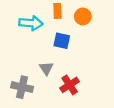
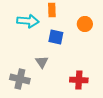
orange circle: (83, 16) -> (85, 24), moved
red cross: (70, 85) -> (79, 80), moved, turned 36

